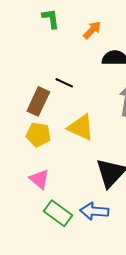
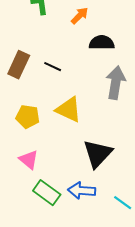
brown rectangle: (38, 101) -> (19, 65), moved

